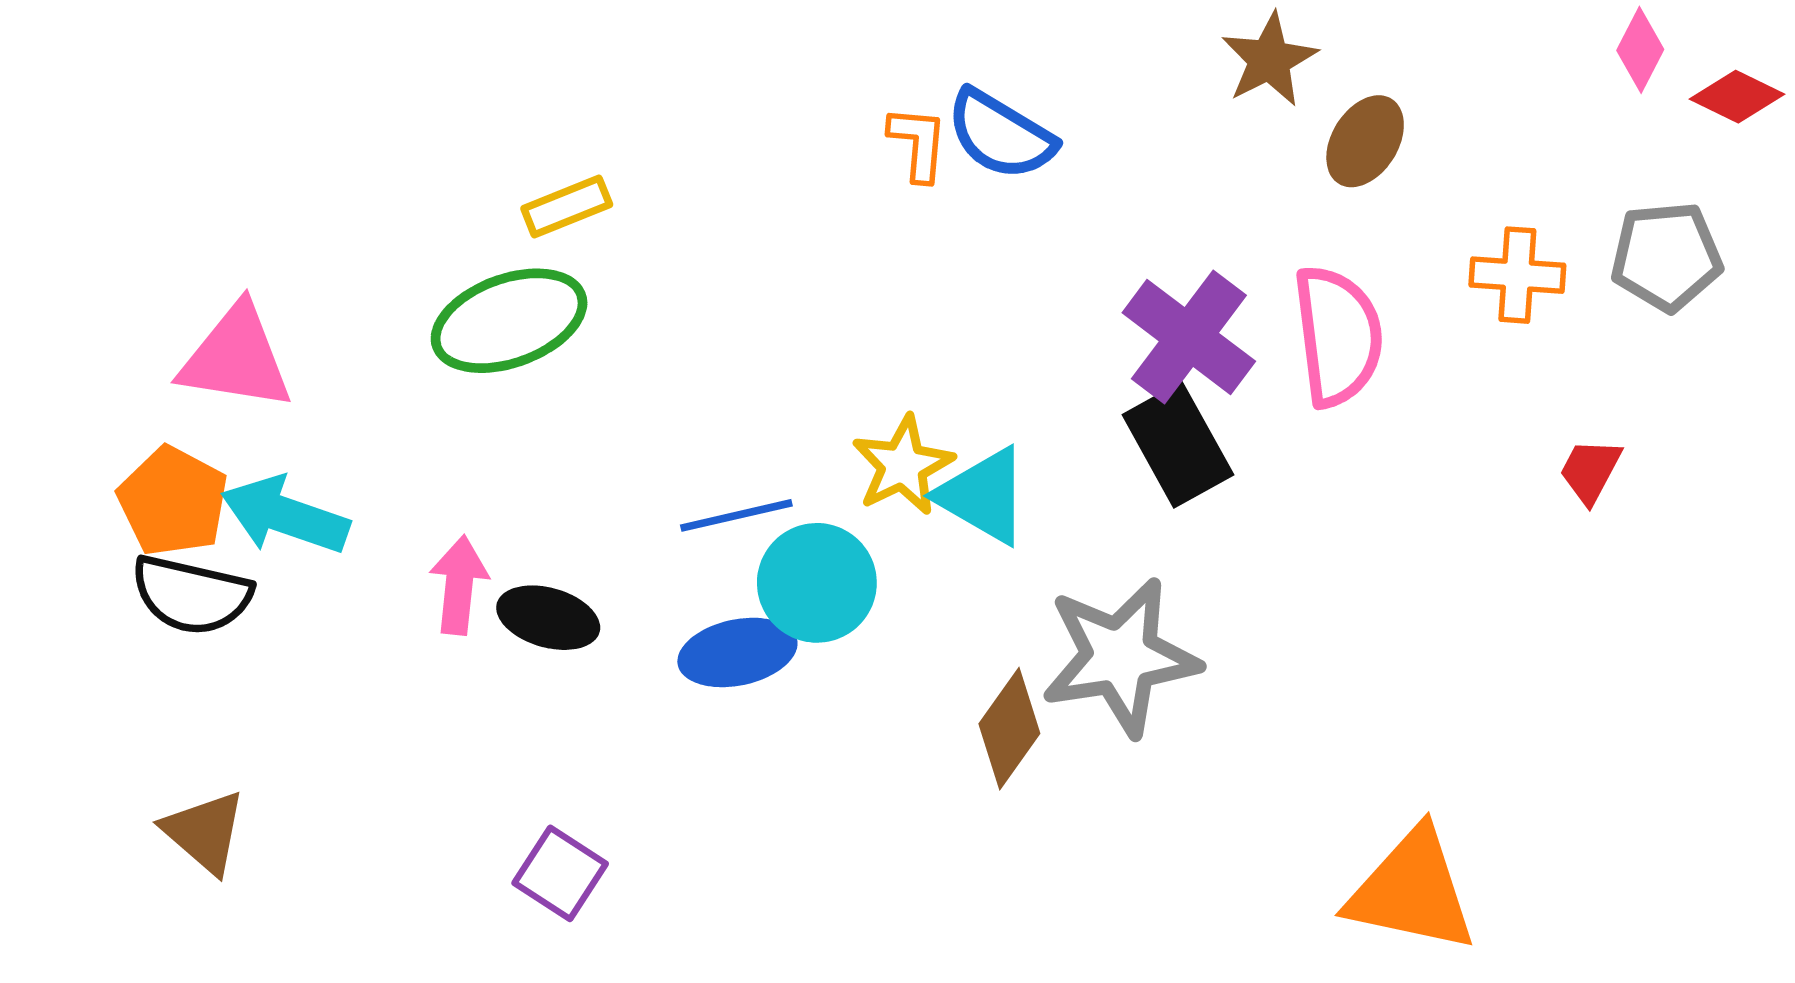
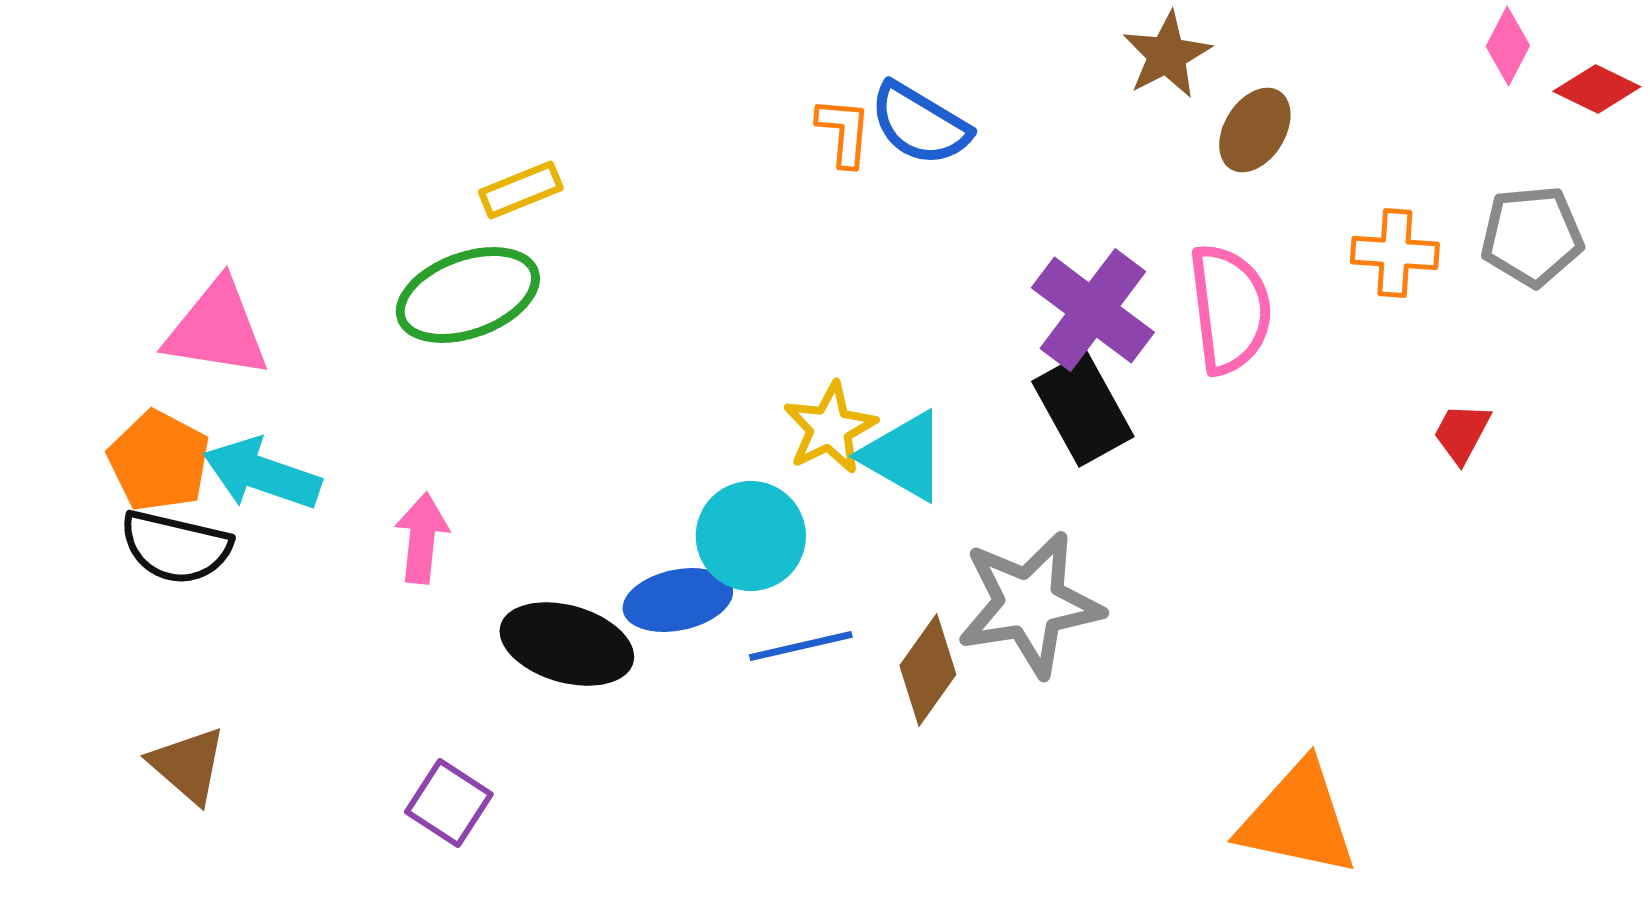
blue line: (736, 515) -> (801, 646), moved
black ellipse: (548, 618) -> (567, 644), moved, size x1.4
purple square: (560, 873) -> (449, 803), moved

